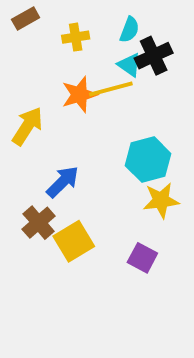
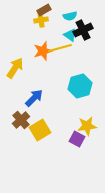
brown rectangle: (26, 19) -> (44, 10), moved
cyan semicircle: (129, 30) -> (70, 16), turned 56
yellow star: (161, 200) -> (87, 126), moved

